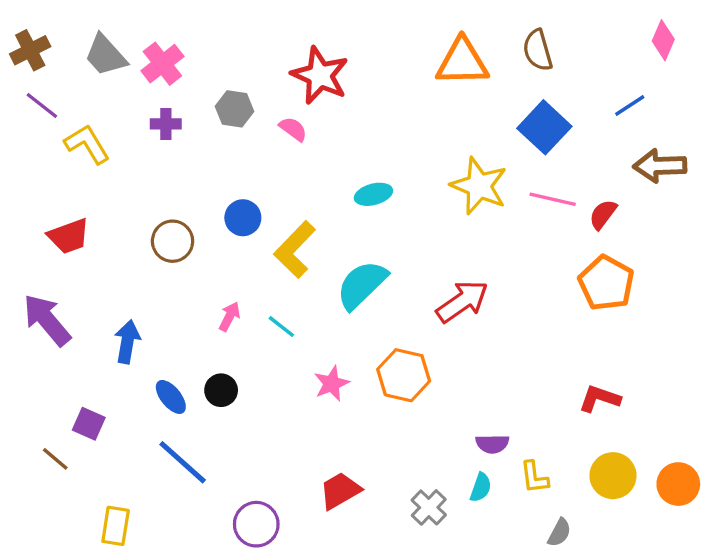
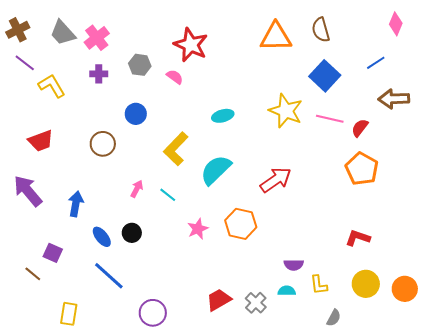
blue circle: (243, 218) -> (136, 114), moved
cyan semicircle: (481, 487) -> (287, 291), turned -108
red trapezoid: (340, 491) -> (219, 300), moved

